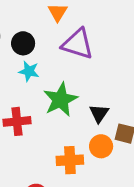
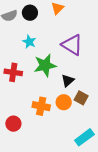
black circle: (23, 43) -> (30, 13), moved
purple triangle: (78, 44) -> (72, 45), moved

